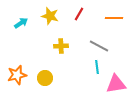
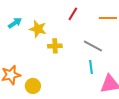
yellow star: (50, 16) -> (38, 29), moved
yellow circle: (45, 78) -> (33, 86), moved

